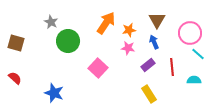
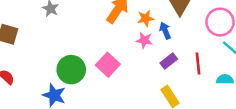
green circle: (68, 41) -> (71, 70), moved
blue arrow: (154, 42) -> (165, 31), moved

